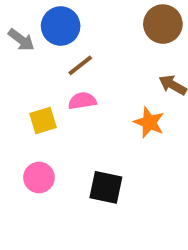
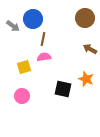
brown line: (80, 65) -> (43, 39), turned -40
orange star: (149, 122) -> (86, 79), moved
black square: (106, 187) -> (63, 89), moved

